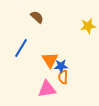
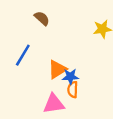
orange triangle: (50, 60) -> (57, 69), turned 30

